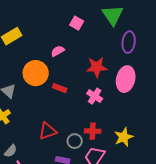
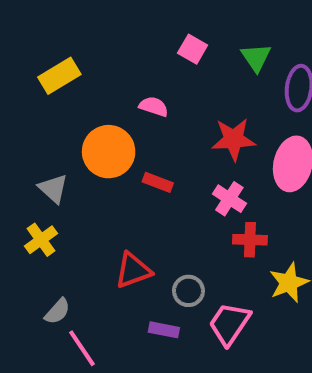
green triangle: (113, 15) -> (256, 57), moved, size x0.7
pink semicircle: (58, 51) -> (154, 107), turned 48
red cross: (93, 131) -> (250, 240), moved

